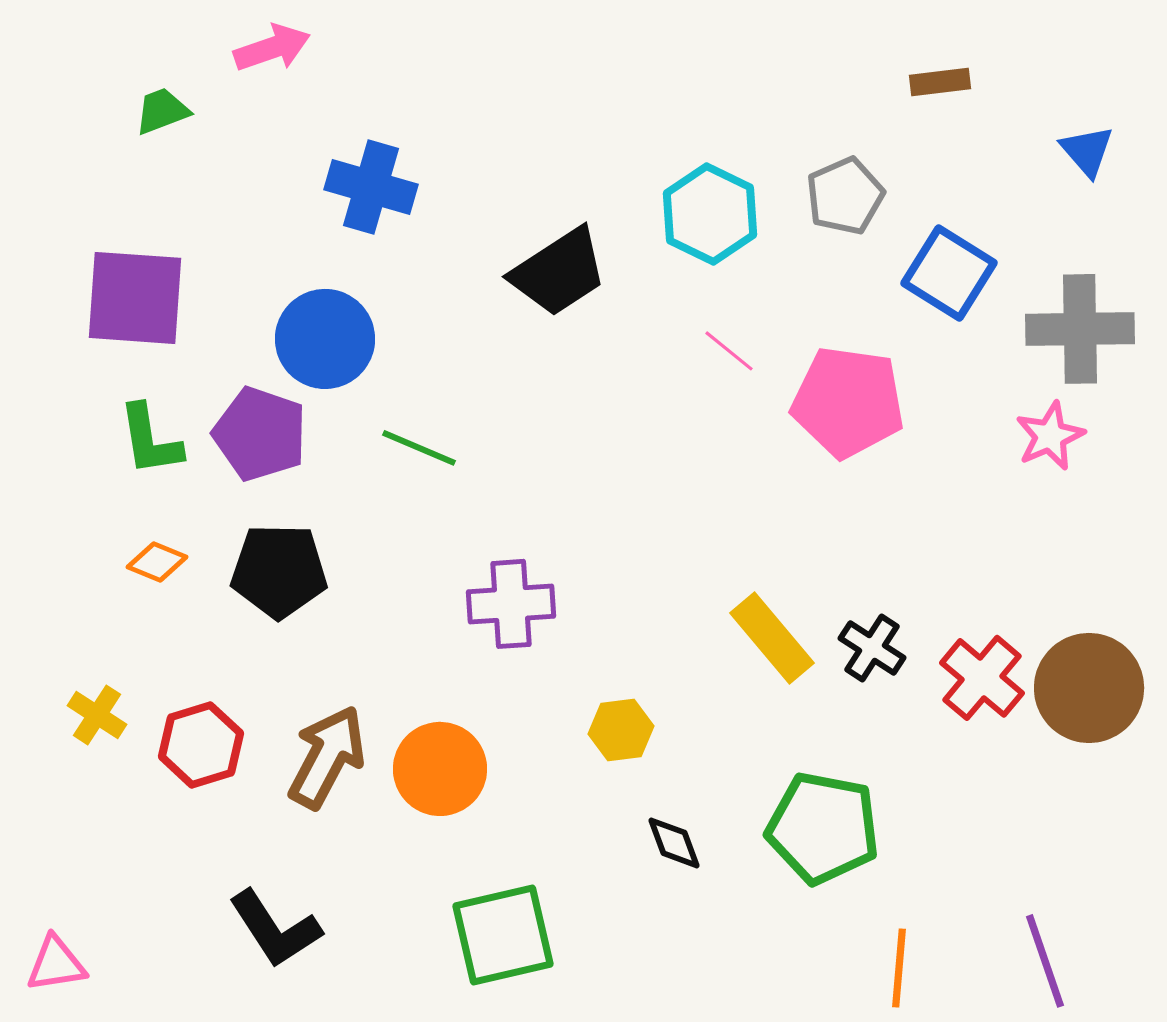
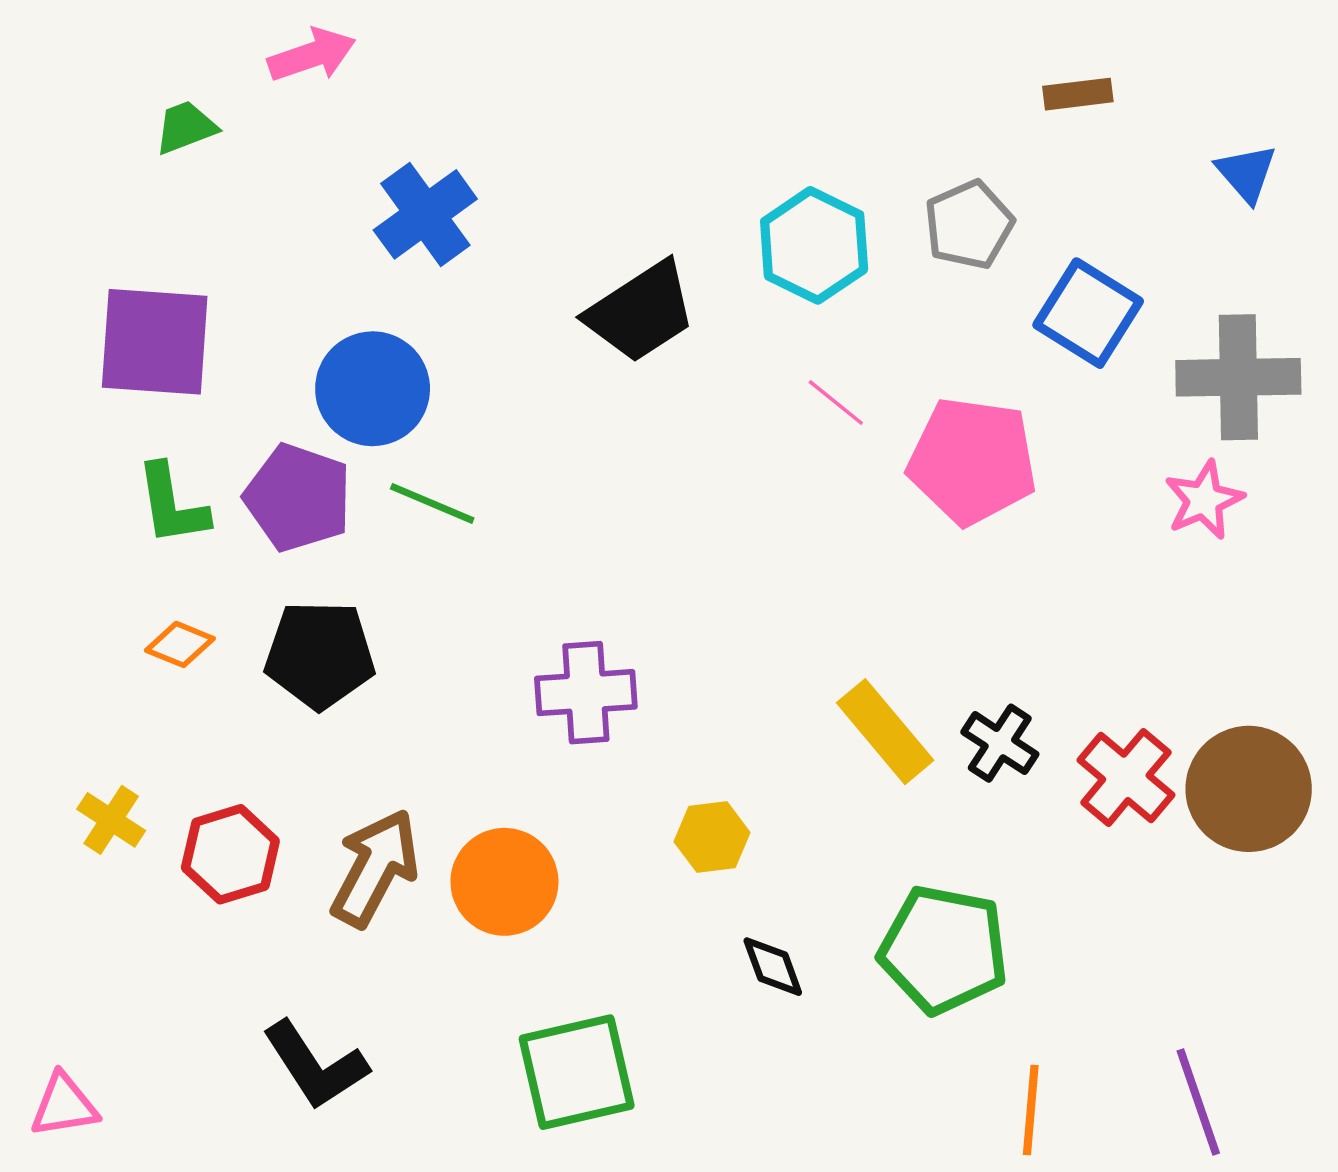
blue cross: (371, 187) -> (425, 214), turned 38
green line: (419, 448) -> (432, 503), moved

